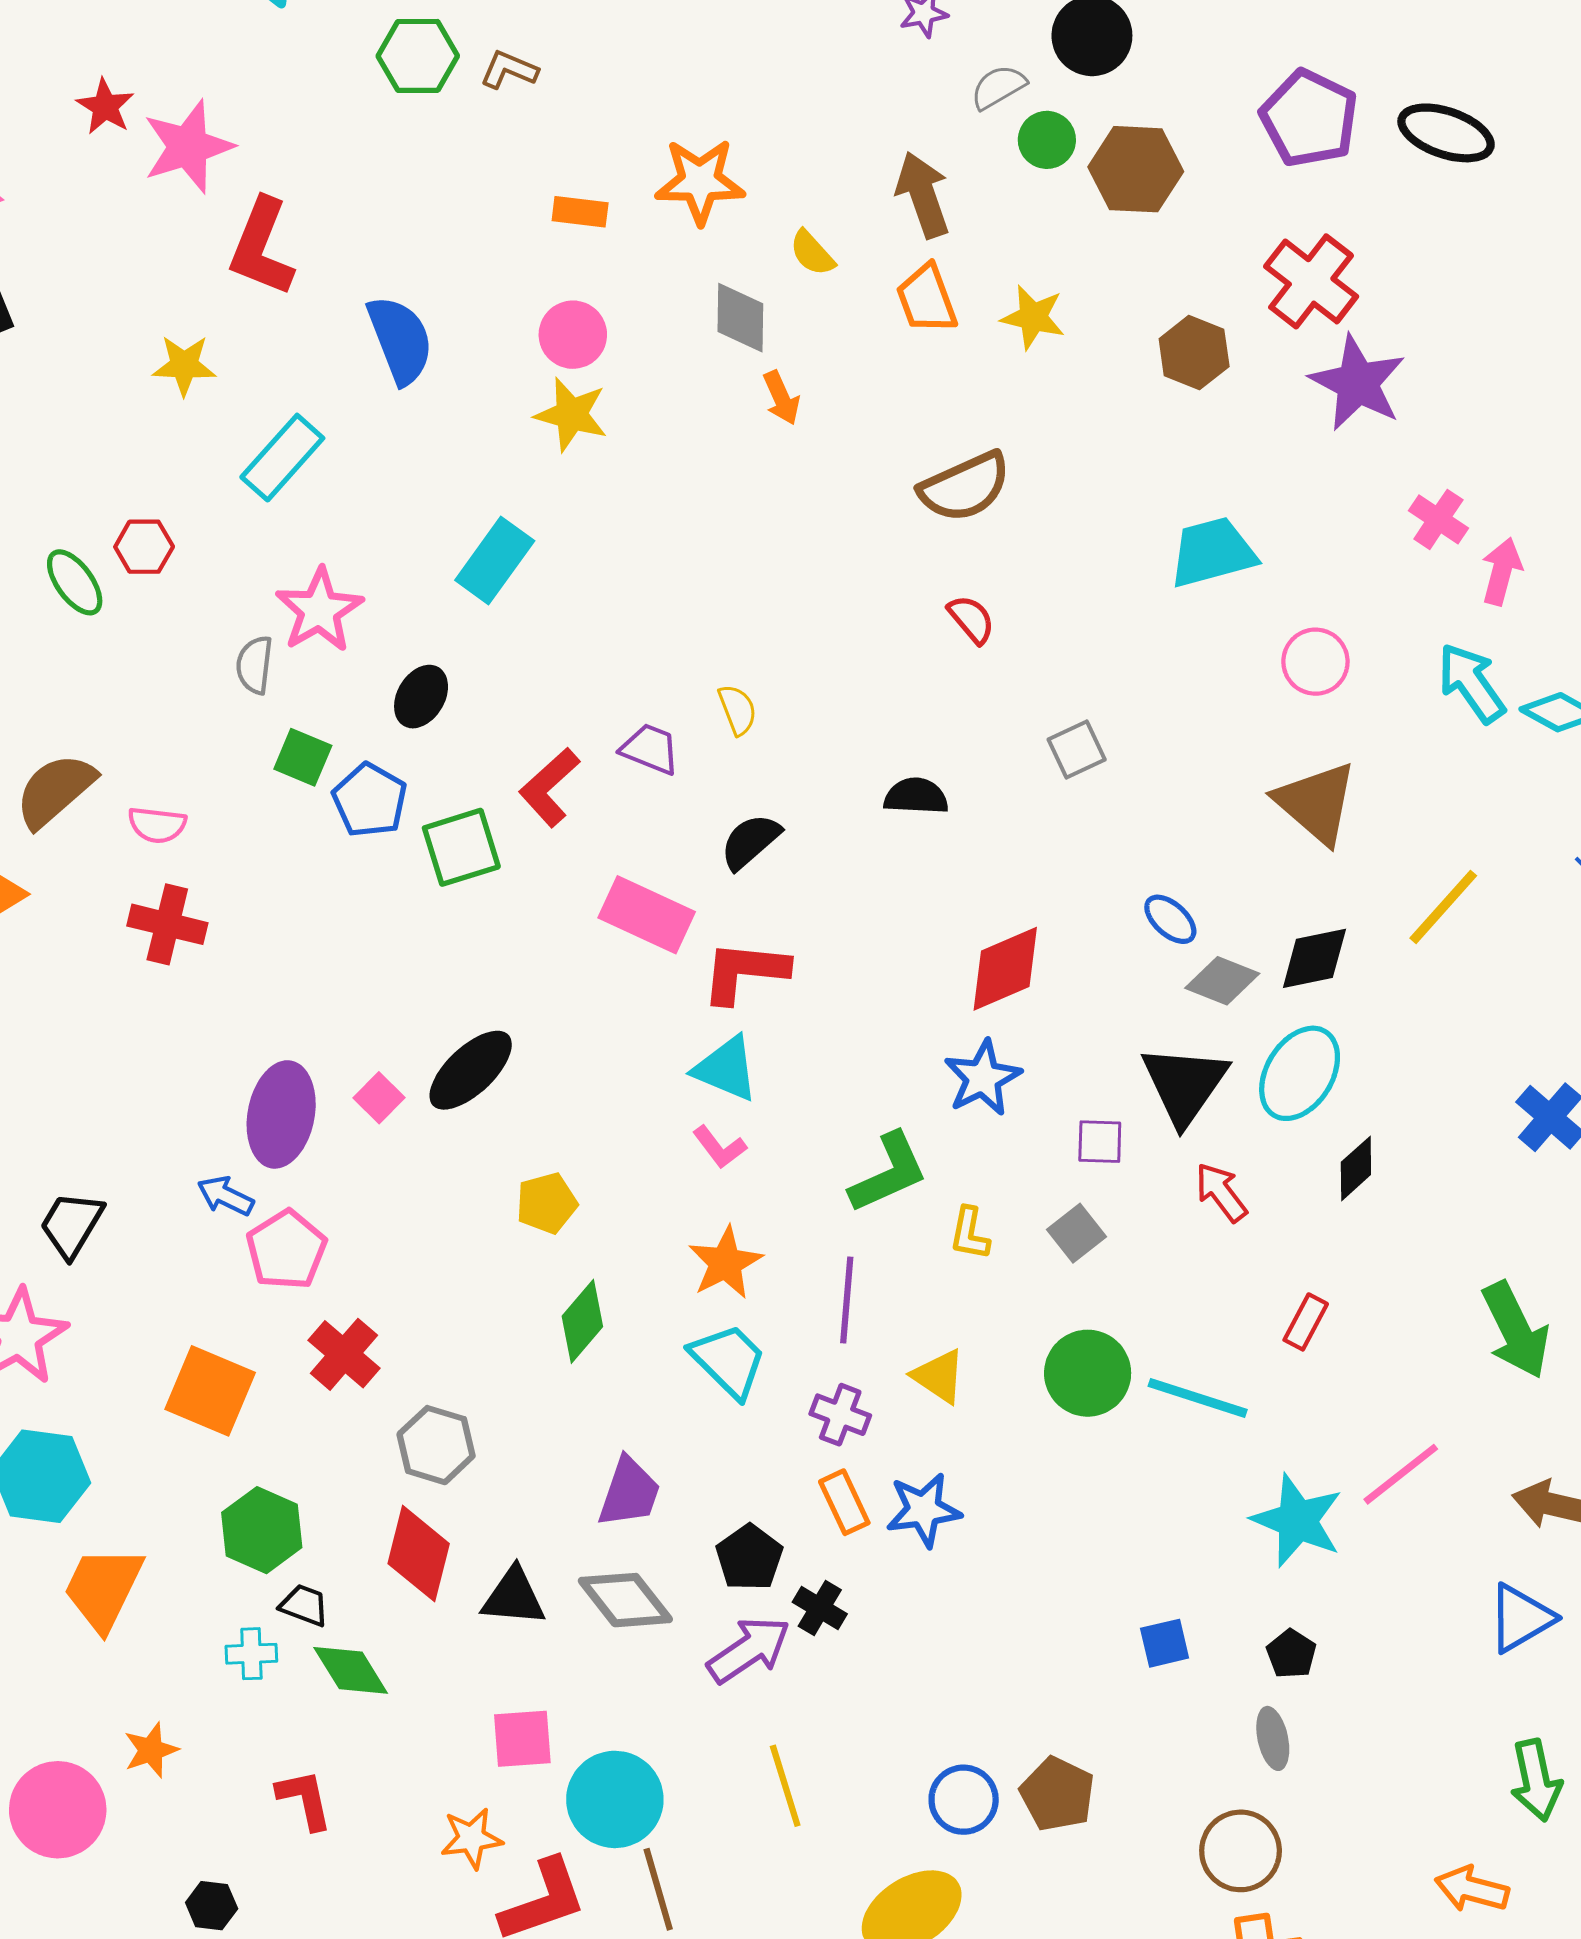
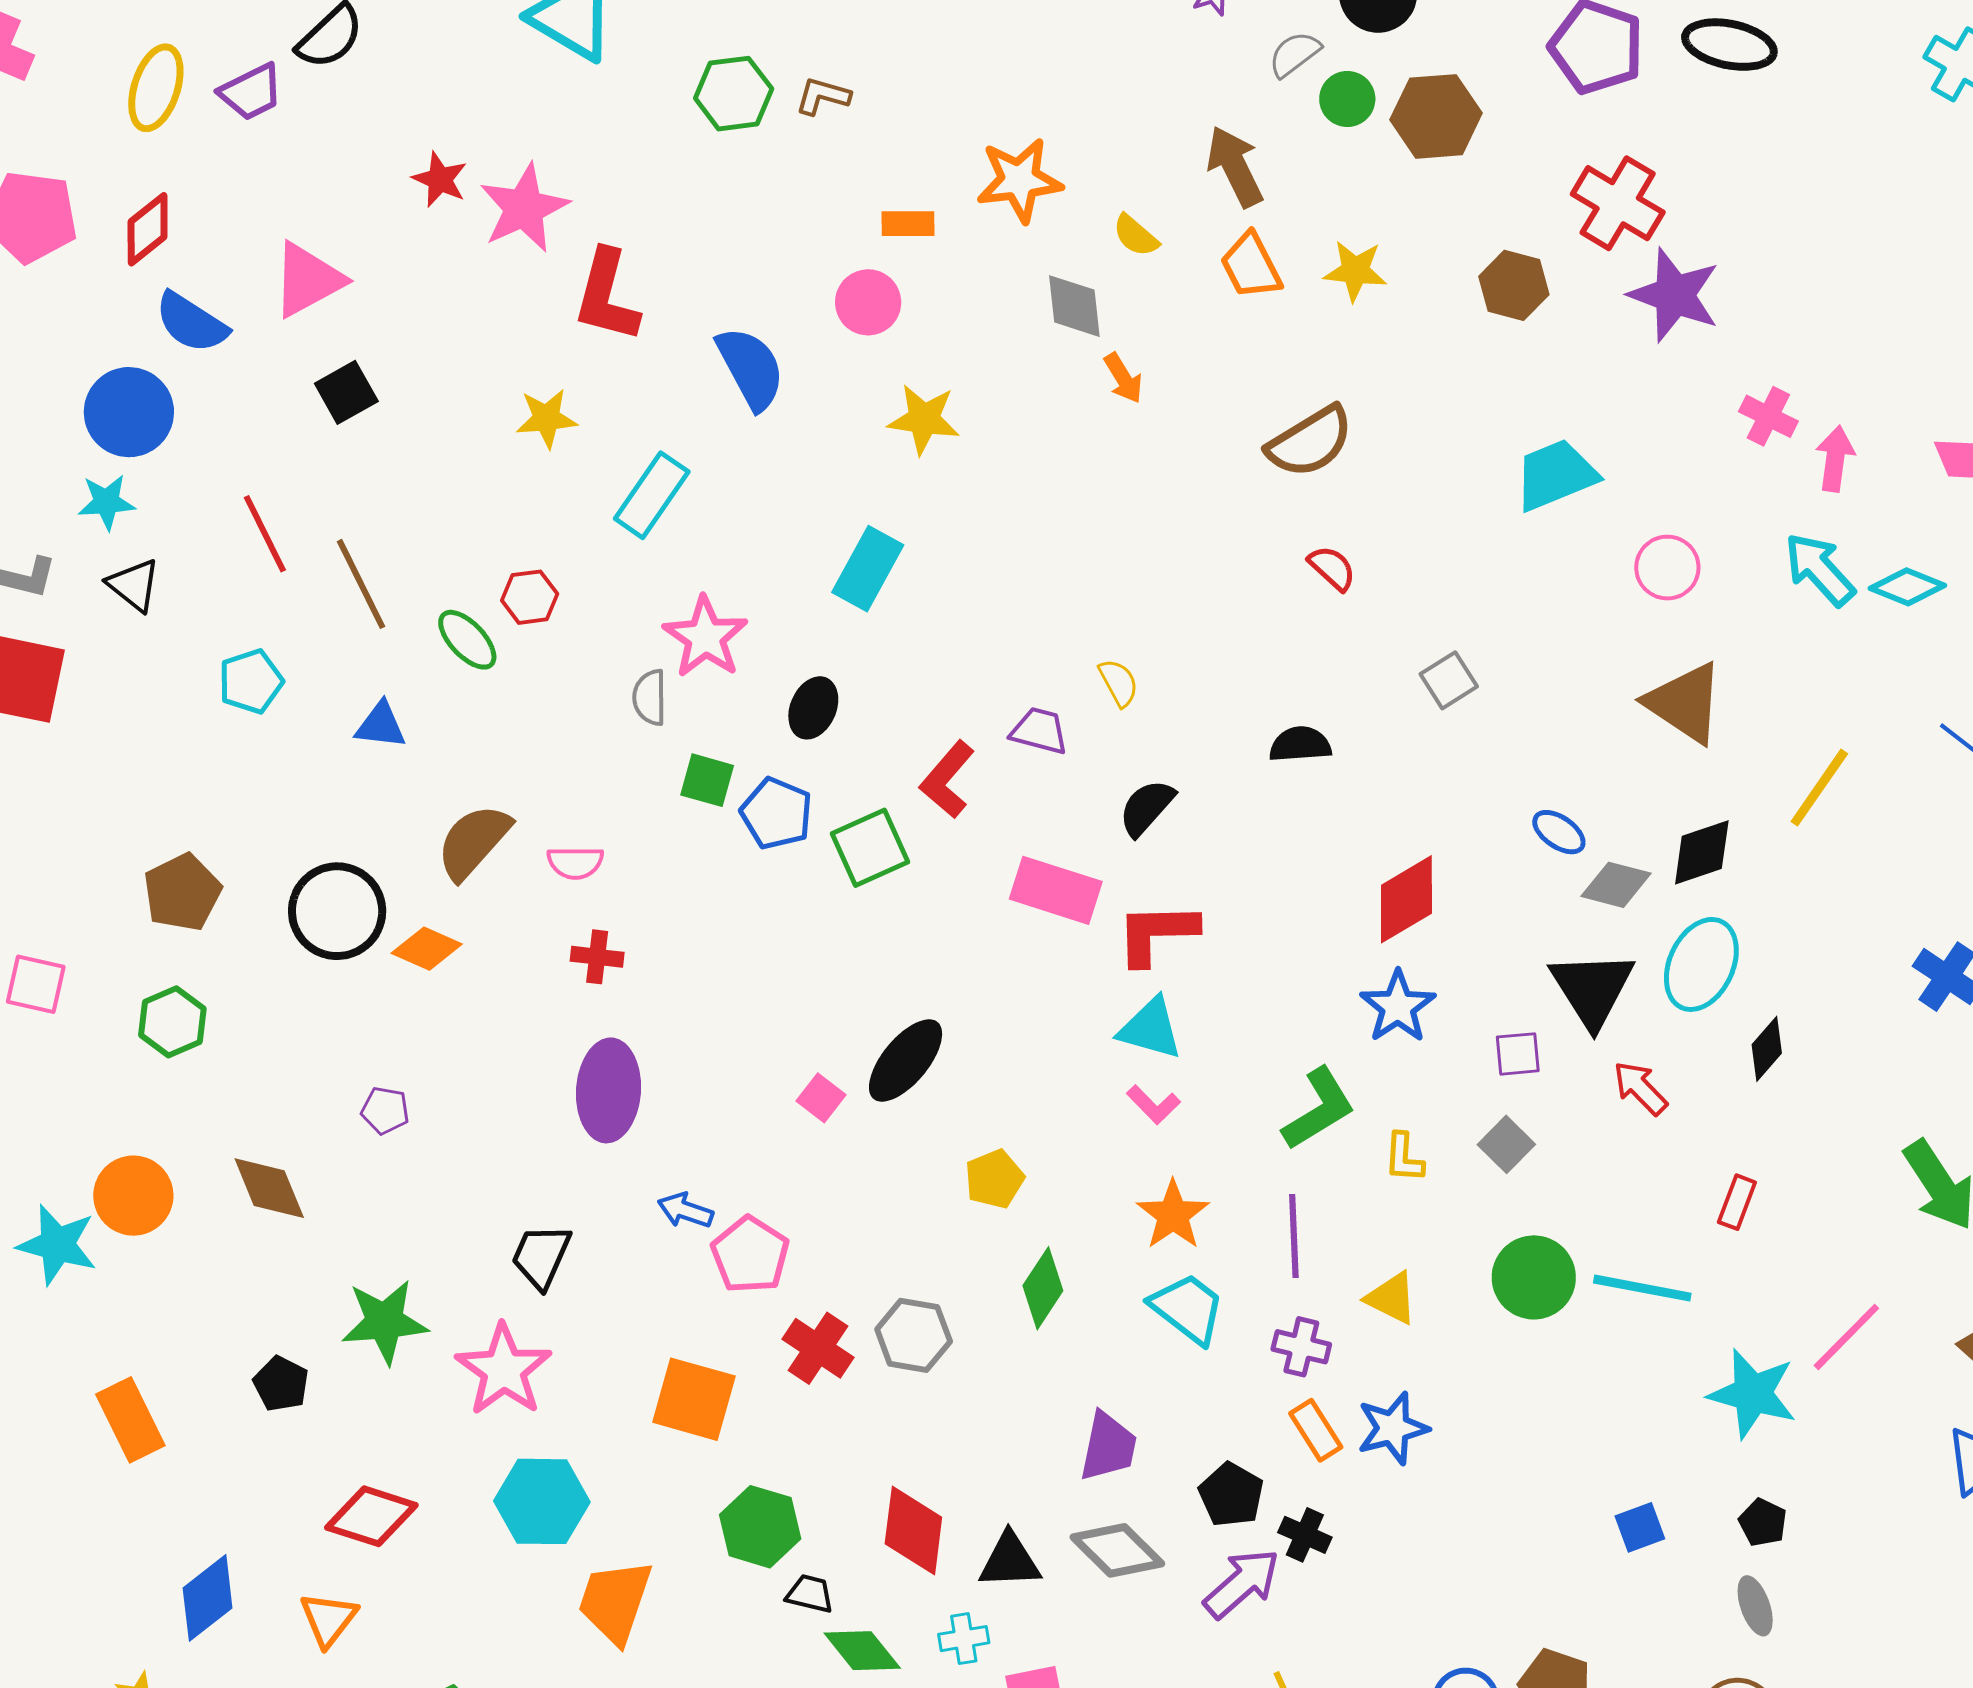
pink circle: (573, 335) -> (868, 302), moved
red cross: (167, 924) -> (597, 957), size x0.7
purple ellipse: (281, 1114) -> (609, 1090), moved
gray hexagon: (436, 1445) -> (914, 1335), moved
cyan cross: (251, 1654) -> (964, 1639), moved

